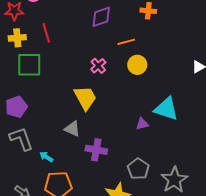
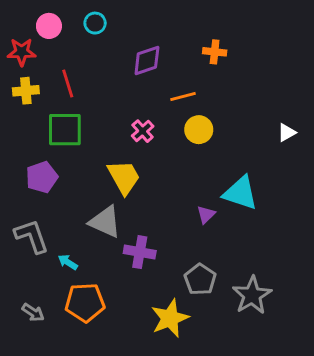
green square: (29, 65) -> (65, 130), moved
purple pentagon: (16, 107) -> (42, 177), moved
purple triangle: (142, 124) -> (206, 215), turned -32
gray triangle: (72, 129) -> (105, 222), size x1.4

